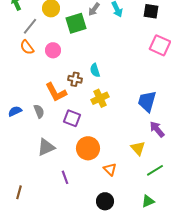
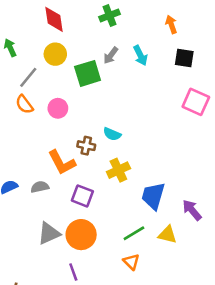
cyan semicircle: (95, 70) -> (112, 134), turned -48
blue trapezoid: (147, 101) -> (153, 196), moved
gray semicircle: (39, 111) -> (40, 187), turned -80
orange circle: (88, 148) -> (81, 235), moved
yellow triangle: (138, 148) -> (167, 235), turned -35
green line: (155, 170) -> (134, 233), moved

